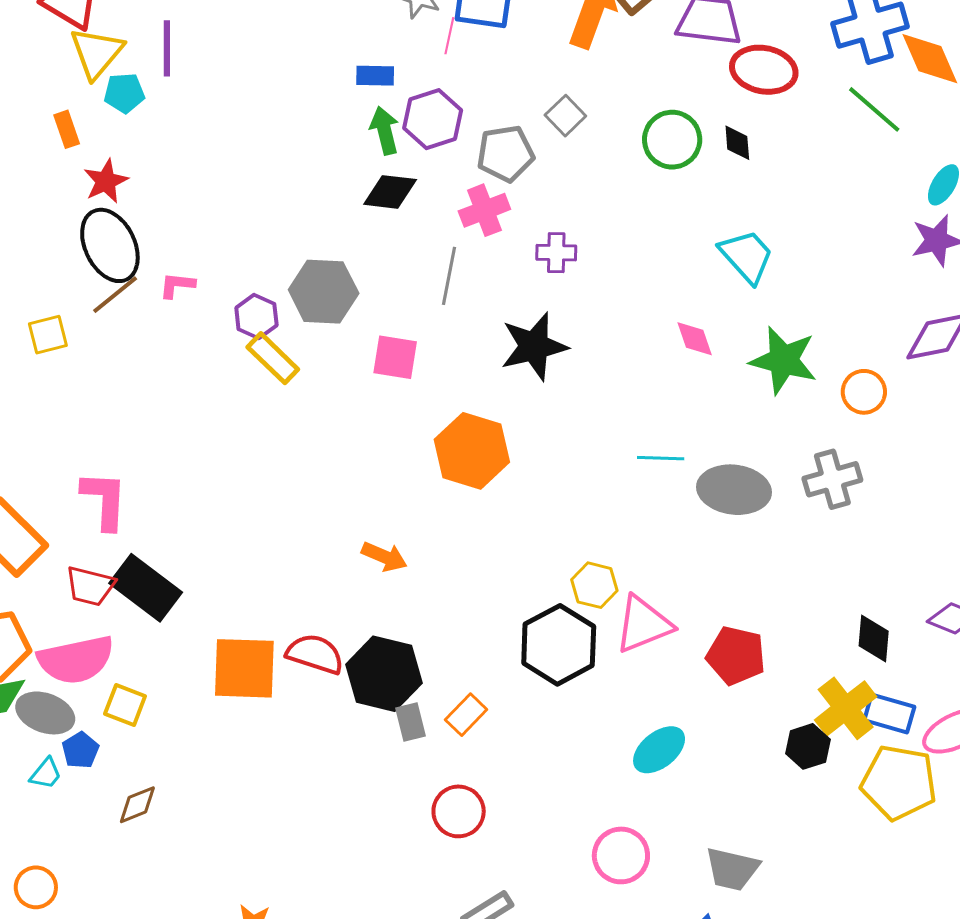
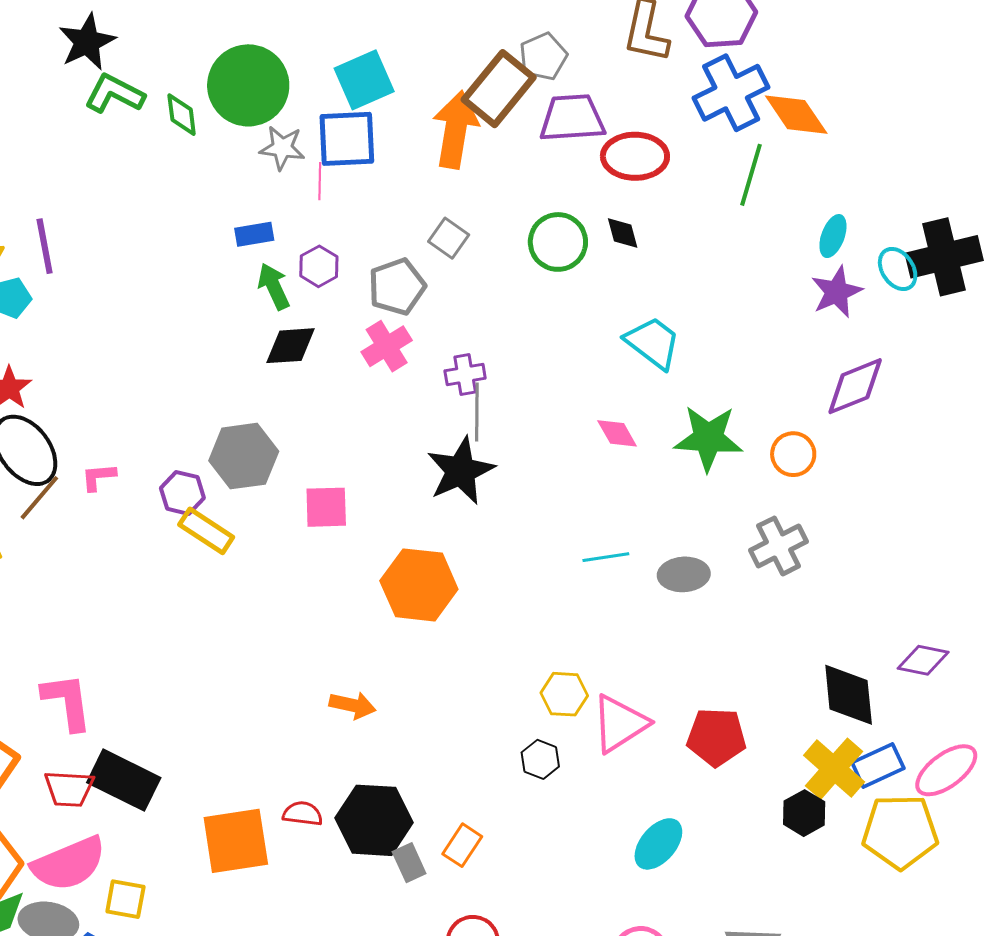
green line: (874, 109) -> (751, 175), turned 76
purple hexagon: (433, 119) -> (319, 266), size x0.7
gray line: (449, 276) -> (477, 412), moved
gray ellipse: (734, 490) -> (684, 574), size x0.7
black diamond: (874, 639) -> (849, 695), size x1.4
black hexagon: (559, 645) -> (540, 759), size x0.5
red semicircle: (315, 654) -> (303, 814), size x0.7
blue rectangle: (889, 713) -> (878, 765), turned -30

